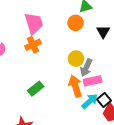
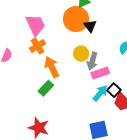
orange circle: (76, 23) -> (76, 19), size x1.6
black triangle: (103, 32) -> (90, 26), moved
orange arrow: (75, 86) -> (52, 67), moved

